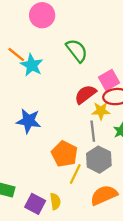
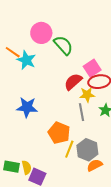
pink circle: (42, 15) -> (41, 33), moved
gray hexagon: (99, 160) -> (87, 150), moved
orange semicircle: (104, 195) -> (95, 165), size x0.7
yellow semicircle: (55, 201) -> (27, 167), moved

